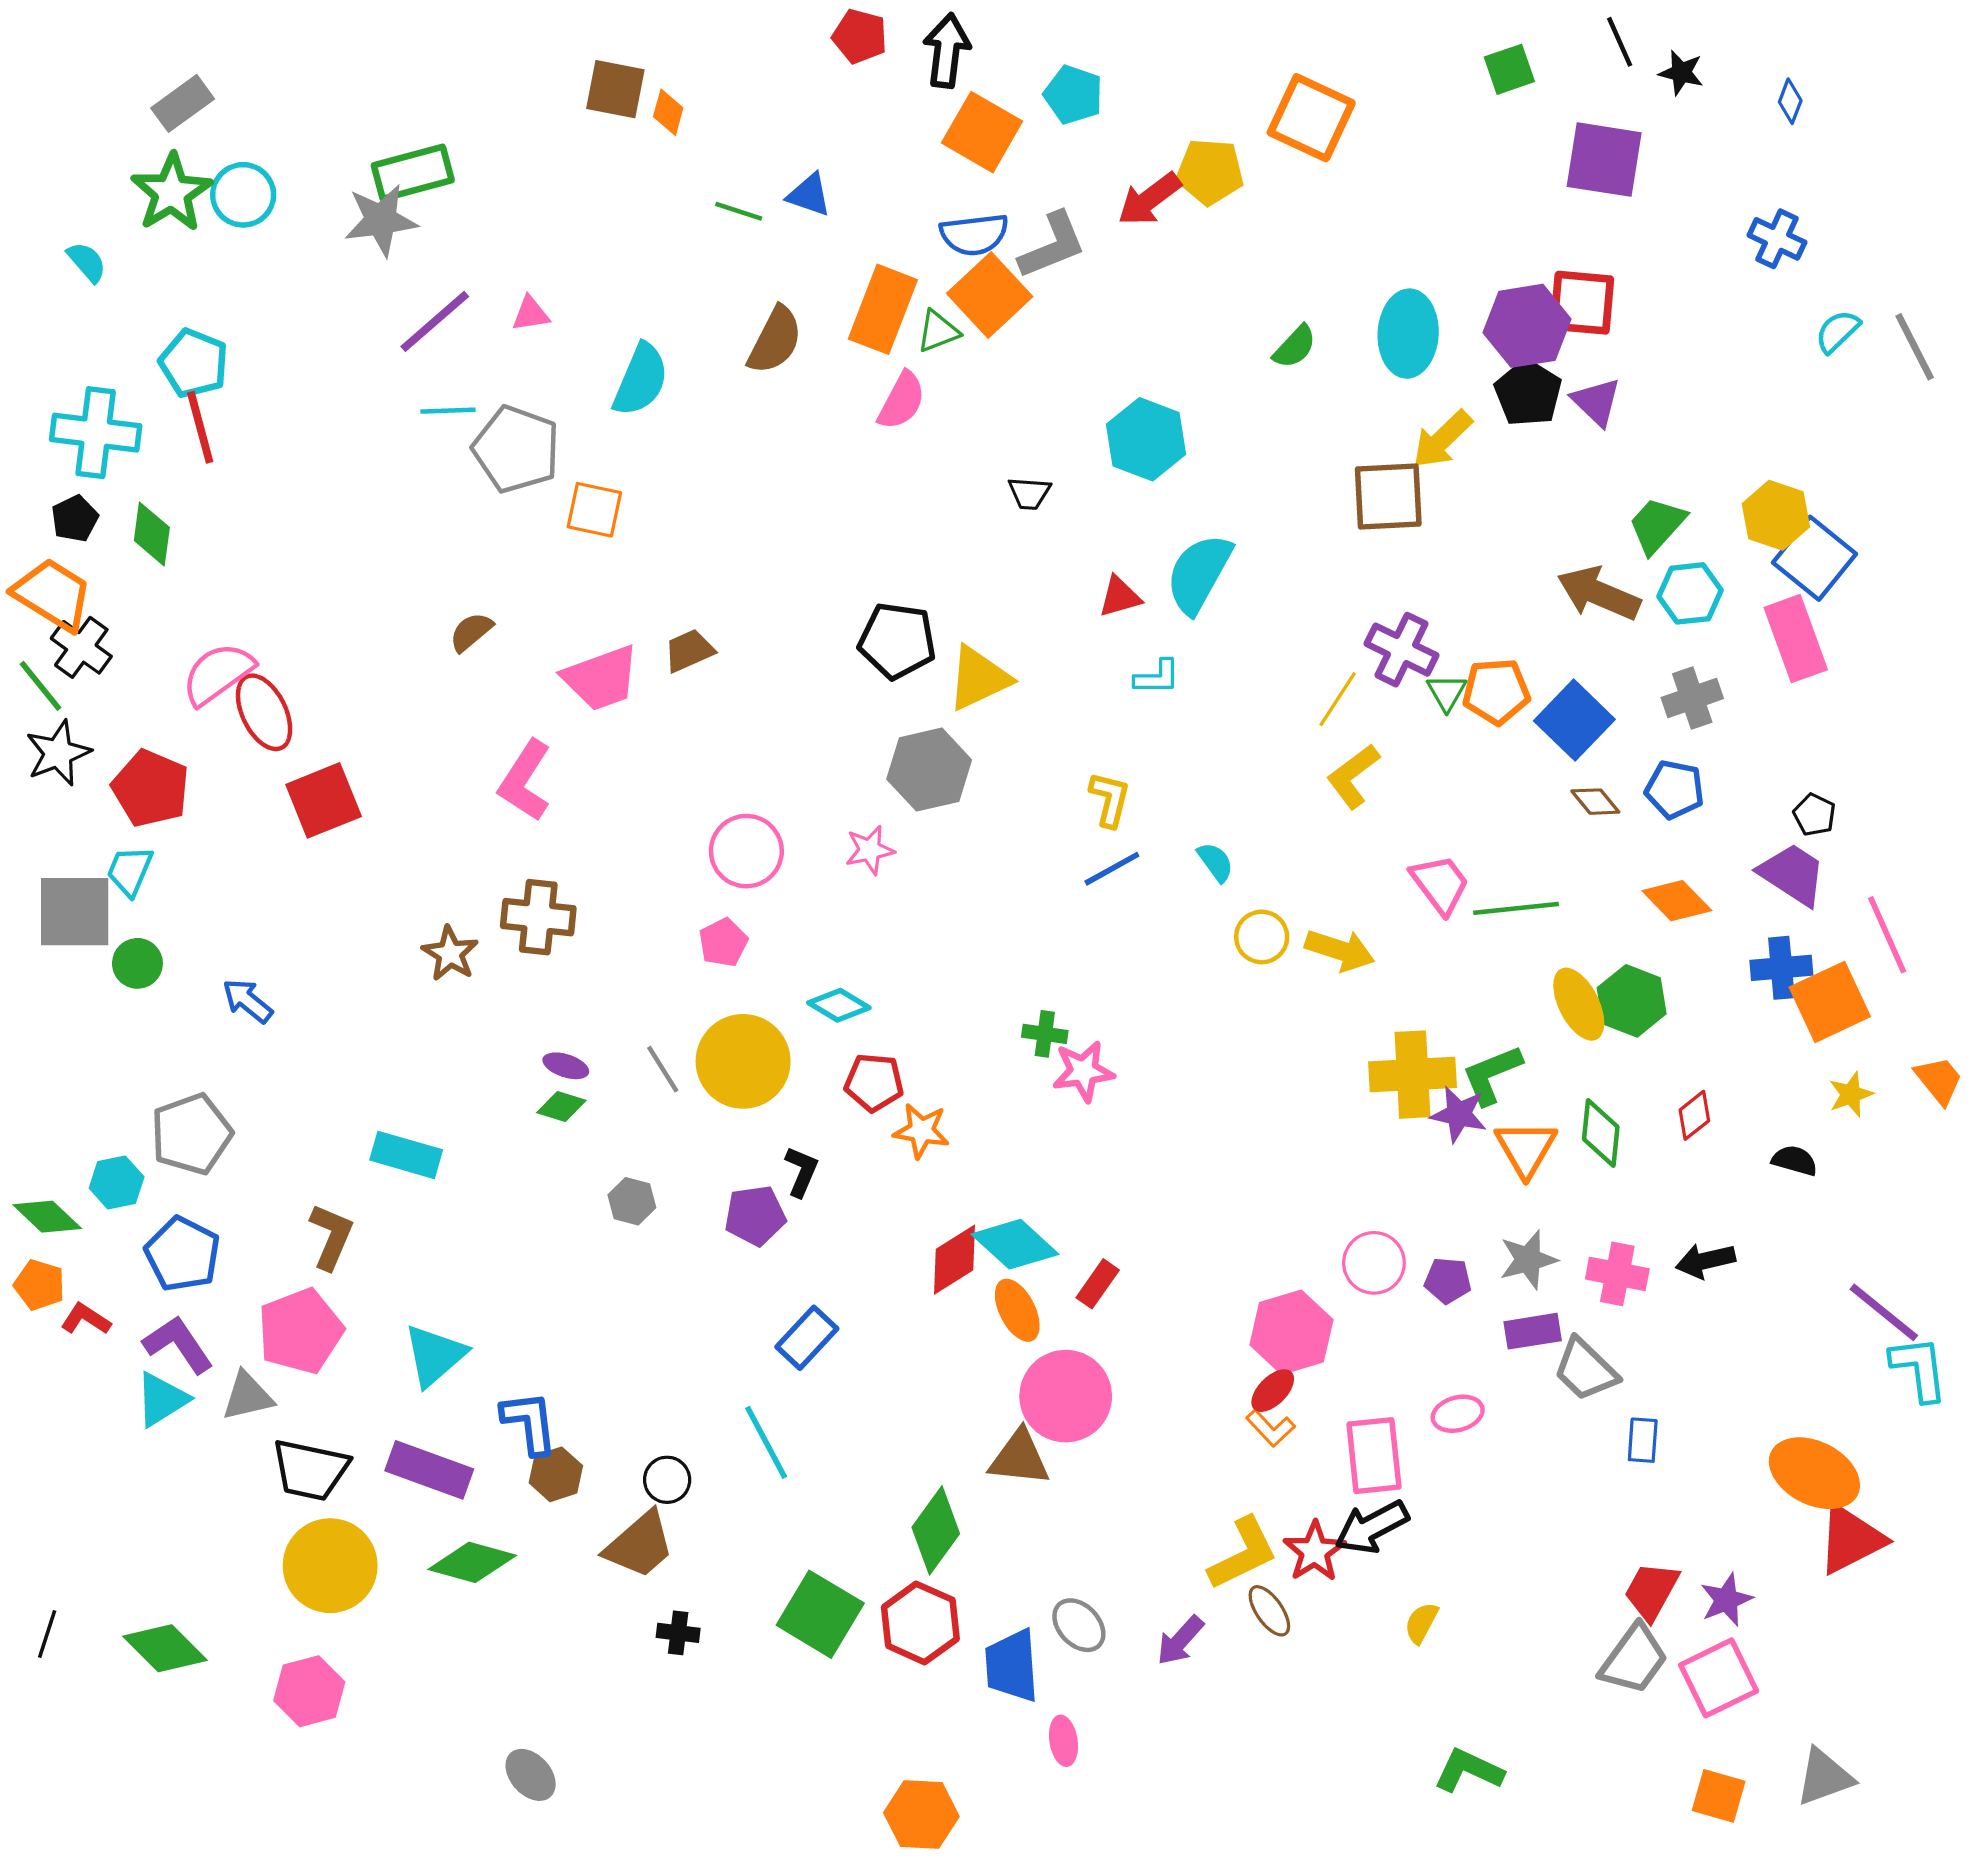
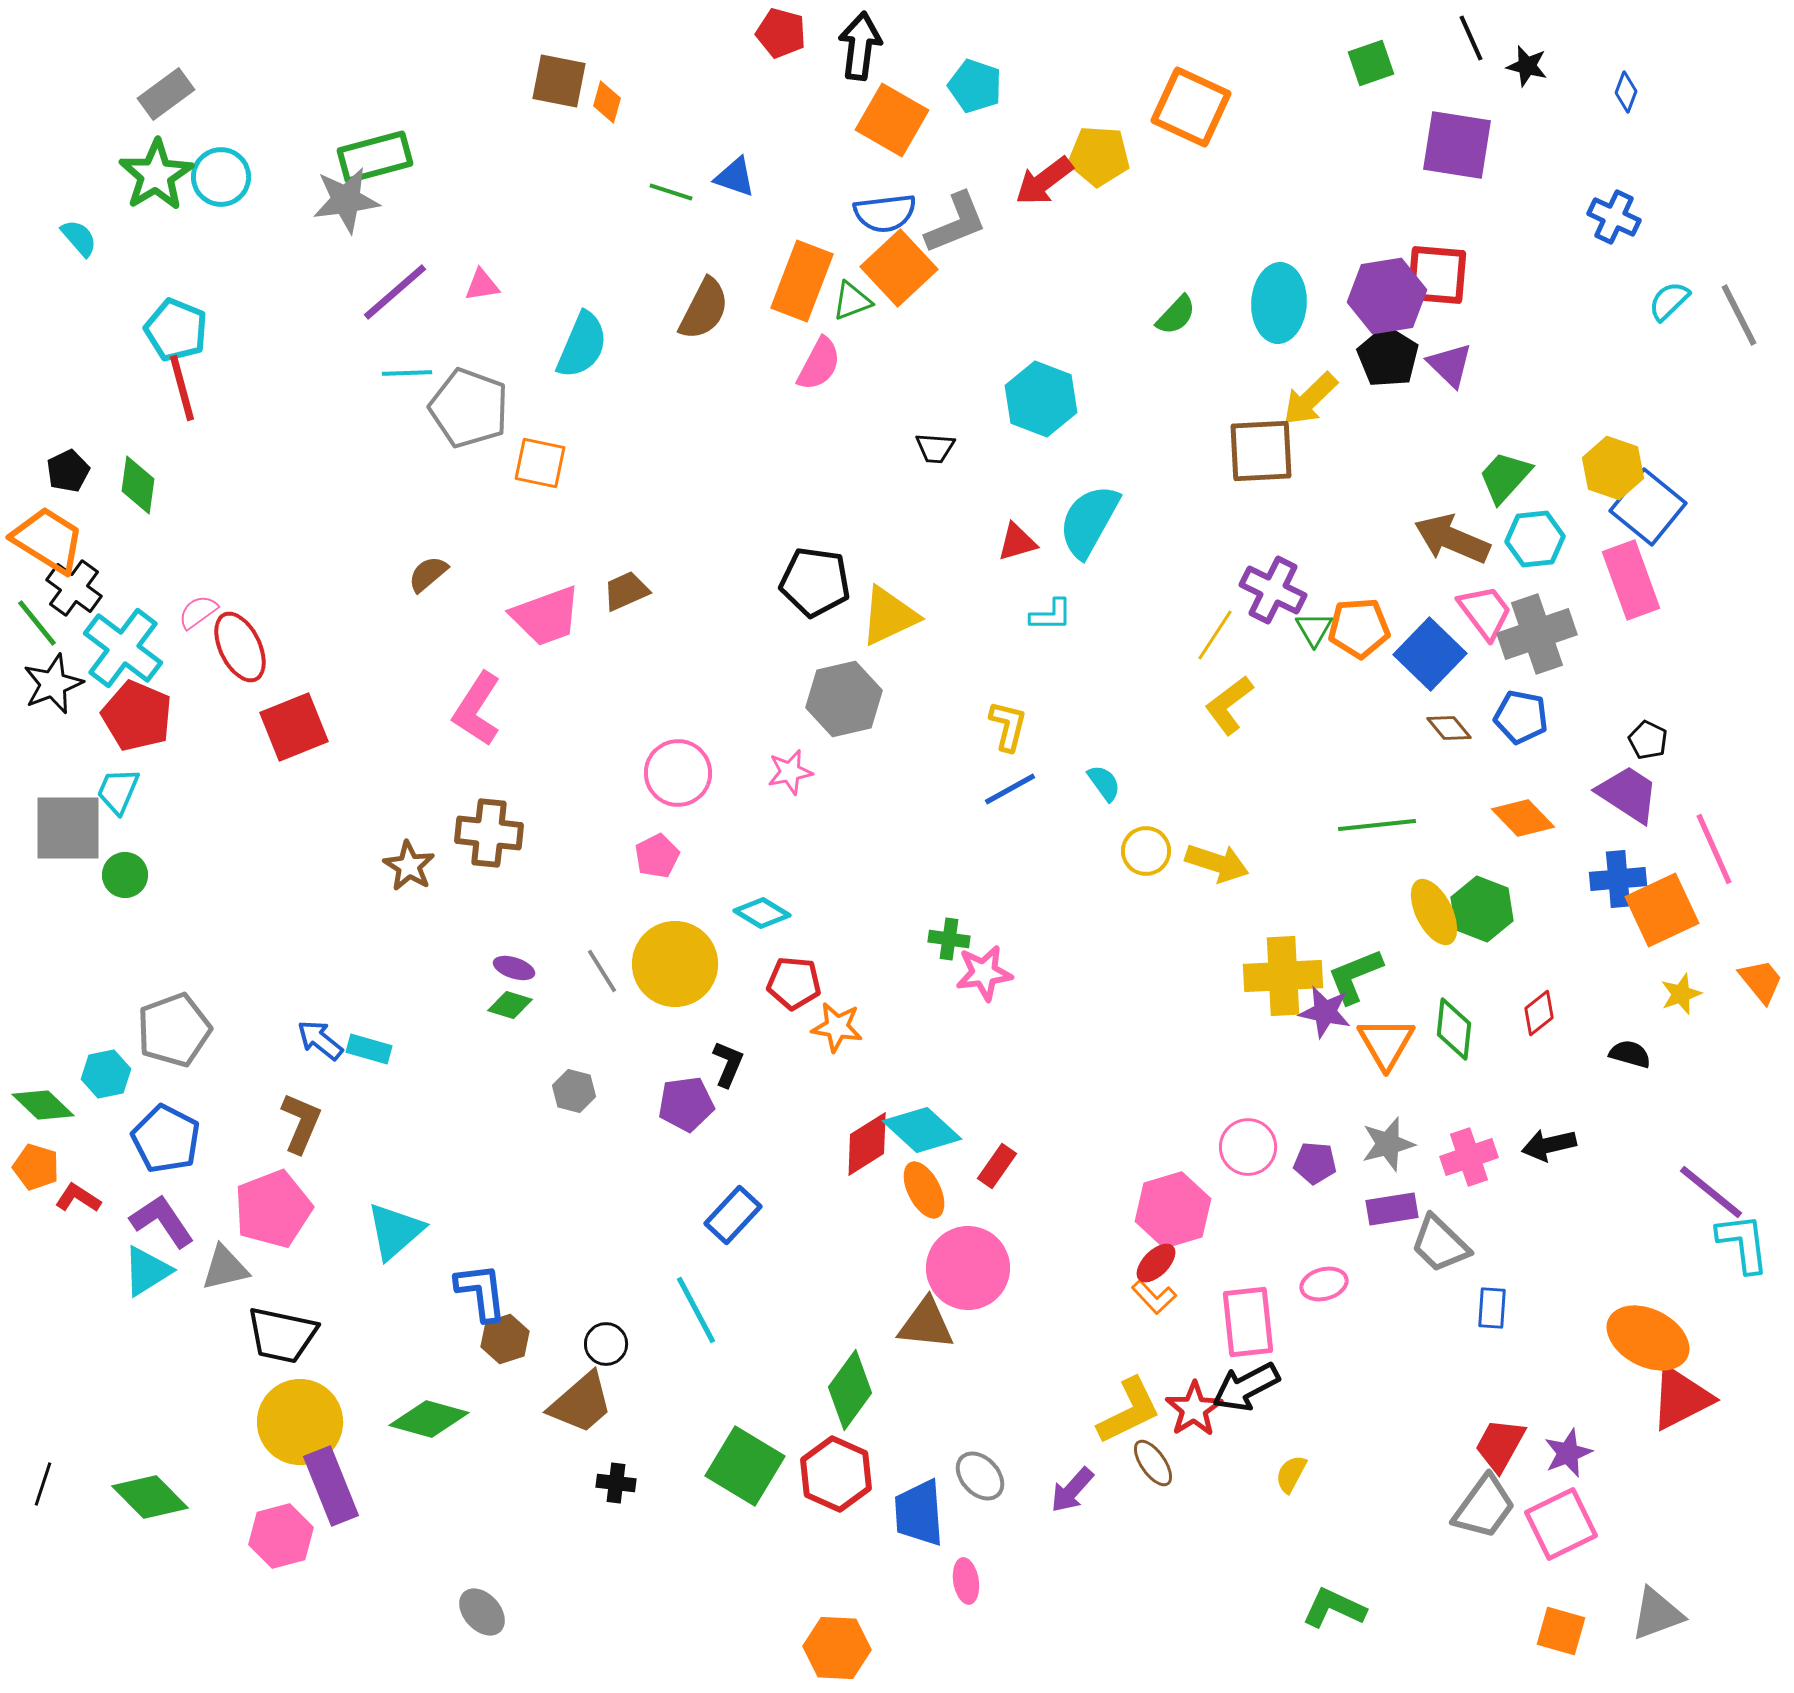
cyan cross: (96, 433) -> (123, 648), moved, turned 30
pink semicircle: (218, 674) -> (198, 612), size x0.6
gray cross: (1692, 698) -> (1537, 634), size x1.4
pink trapezoid: (1440, 884) -> (1485, 612), moved
blue arrow: (248, 1001) -> (320, 1040), moved
cyan rectangle: (406, 1155) -> (369, 1049), size x0.7
pink cross: (1617, 1274) -> (1469, 1157), turned -30
purple rectangle: (429, 1470) -> (331, 1486), moved, turned 48

